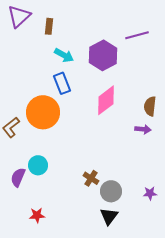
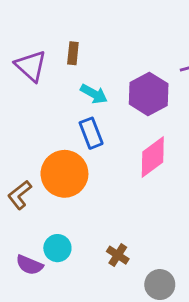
purple triangle: (19, 16) -> (31, 66), moved, turned -35
purple semicircle: (18, 177) -> (29, 265), turned -90
brown cross: (91, 178) -> (118, 255), moved

